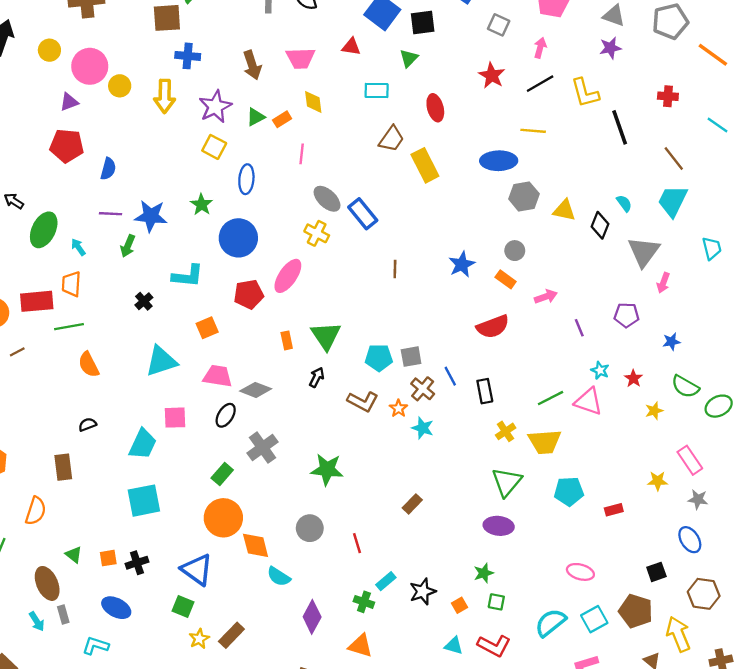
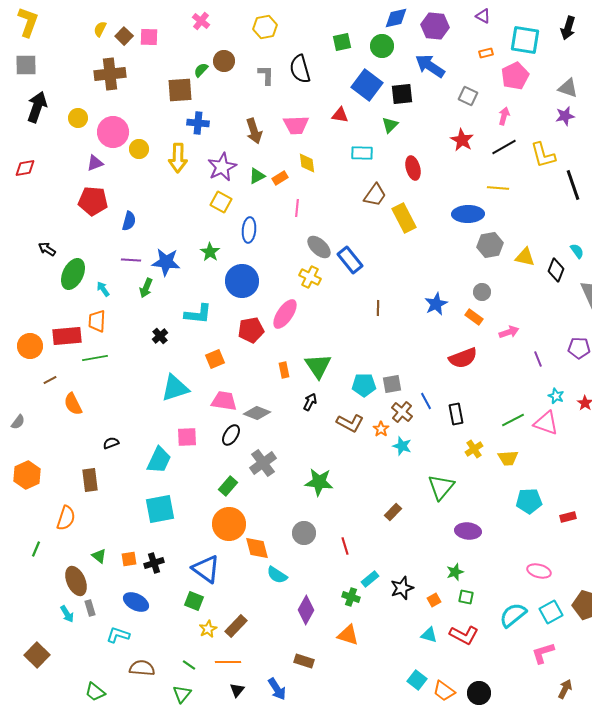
orange semicircle: (89, 365) -> (73, 404), moved
yellow trapezoid: (545, 442) -> (508, 458), size x0.7
green triangle: (507, 482) -> (441, 487), moved

